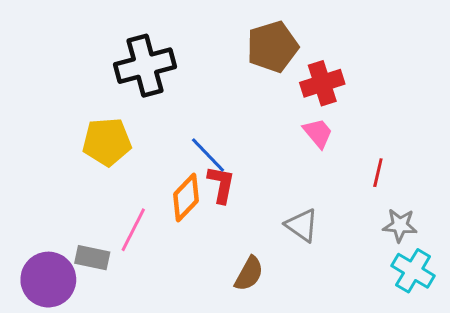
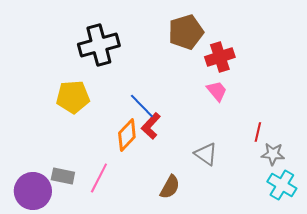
red line: (378, 173) -> (258, 132), moved
red L-shape: (221, 184) -> (151, 126), turned -148
pink line: (133, 230) -> (99, 178), moved

